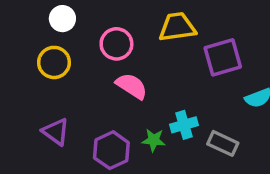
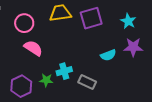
purple square: (223, 57) -> (91, 18), moved

